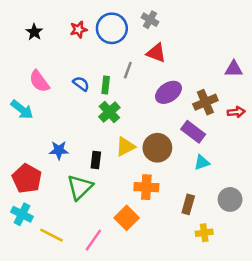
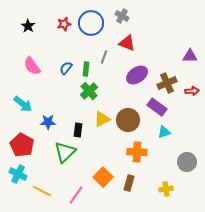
blue semicircle: (81, 84) -> (66, 68), turned -88
cyan arrow: (22, 110) -> (23, 104), moved
orange cross: (146, 187) -> (137, 152), moved
brown rectangle: (188, 204) -> (129, 183), moved

